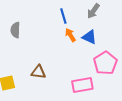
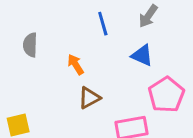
orange arrow: (70, 35) -> (76, 64), moved
brown triangle: (38, 72) -> (89, 98), moved, turned -35

